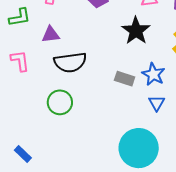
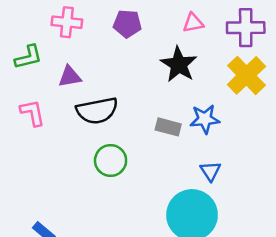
blue star: (153, 74) -> (205, 119), turned -30
green circle: (60, 102) -> (111, 160), moved
blue triangle: (157, 103) -> (210, 171), moved

